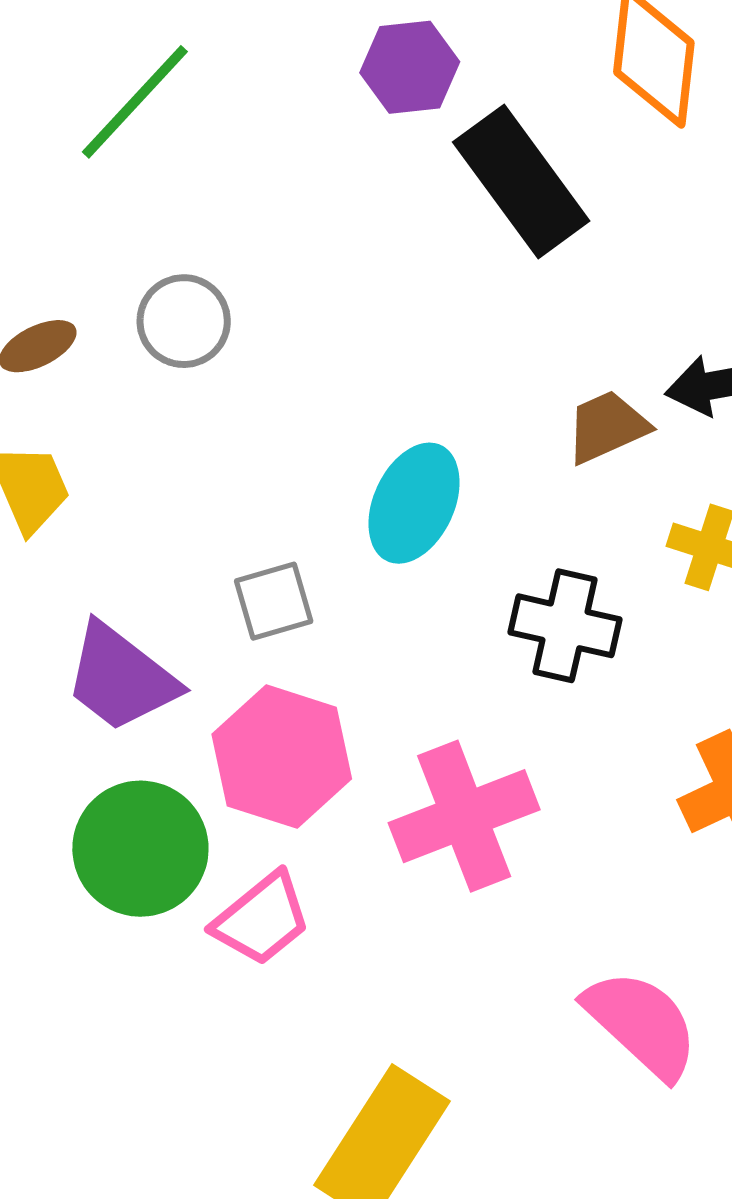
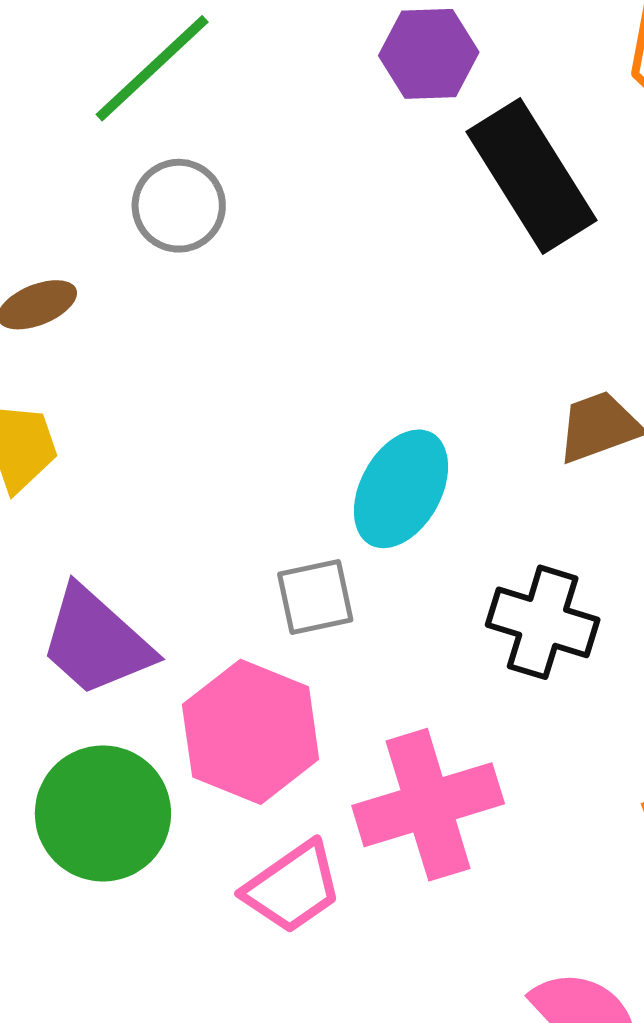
gray circle: (184, 321) -> (179, 206), moved
gray square: (274, 601) -> (315, 597), moved
pink trapezoid: (262, 919) -> (293, 887), moved

